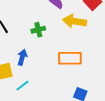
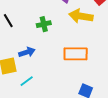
blue arrow: (22, 57) -> (27, 52), turned 56

